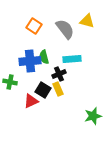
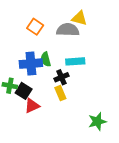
yellow triangle: (87, 21) -> (79, 18), moved
gray semicircle: (65, 29) -> (68, 30), turned -50
black square: (43, 90) -> (24, 91), moved

